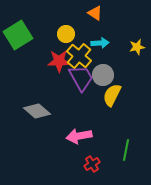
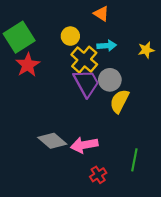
red star: (59, 61) -> (28, 65), moved, turned -30
gray diamond: (37, 111) -> (52, 141), moved

